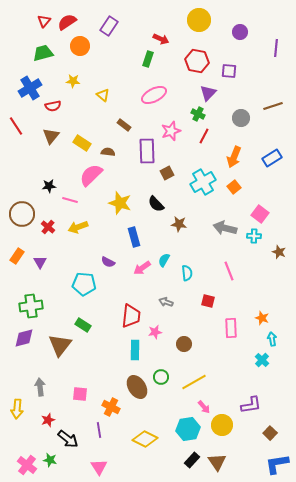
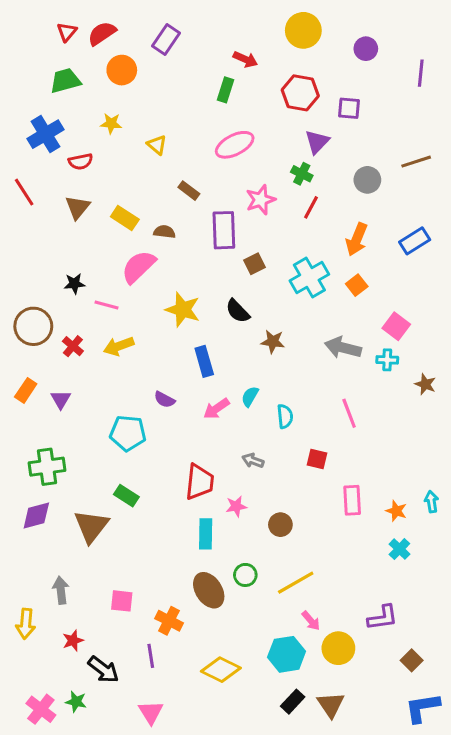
orange star: (262, 318) -> (396, 511), moved
cyan arrow: (272, 339) -> (431, 502), moved

